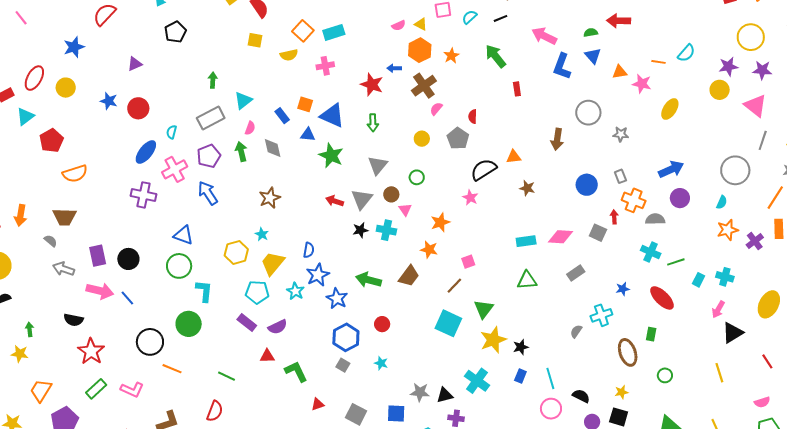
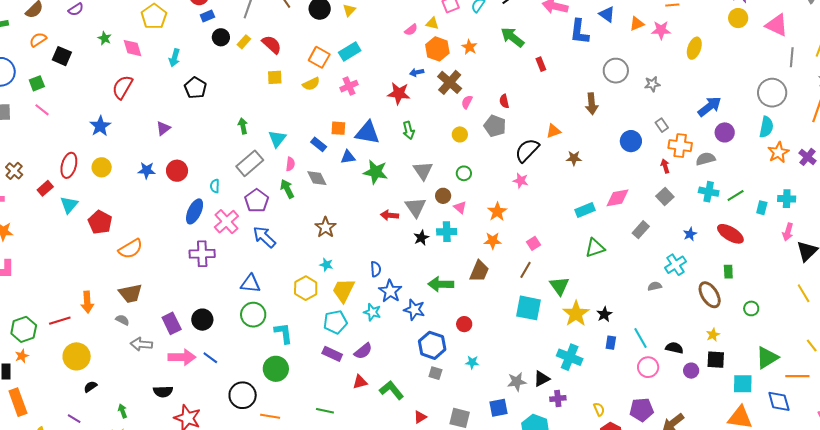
cyan semicircle: (722, 202) -> (766, 127), size x1.5
gray square: (598, 233) -> (665, 197), moved, turned 36
gray semicircle: (576, 331) -> (655, 286), turned 56

